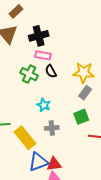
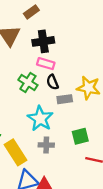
brown rectangle: (16, 11) -> (31, 12), moved
gray rectangle: (85, 93) -> (65, 99), moved, turned 40
cyan star: (44, 105) -> (40, 119), size x1.6

